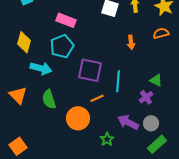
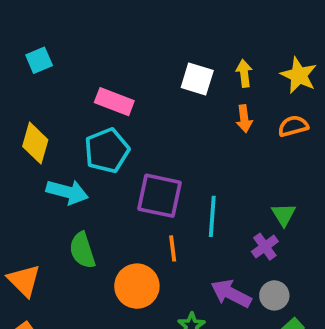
orange arrow: (131, 42) -> (244, 119), moved
green triangle: (156, 80) -> (284, 215), turned 32
orange triangle: (18, 95) -> (24, 280), moved
orange line: (97, 98) -> (173, 248), turned -72

